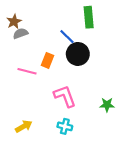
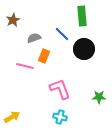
gray semicircle: (21, 33) -> (34, 38), moved
black circle: (78, 54) -> (84, 49), moved
yellow arrow: (24, 126) -> (12, 117), moved

